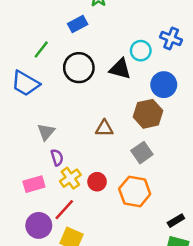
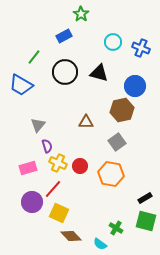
cyan circle: (141, 51) -> (113, 42), moved
yellow cross: (70, 178) -> (58, 163), turned -30

